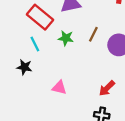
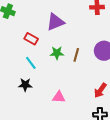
red rectangle: (40, 17) -> (31, 39), size x0.6
brown line: (93, 34) -> (76, 55), moved

